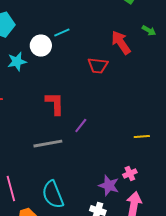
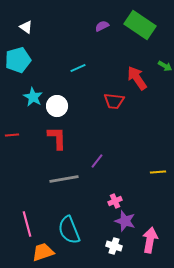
white circle: (41, 46) -> (57, 106), moved
cyan star: (17, 62) -> (33, 97), turned -30
red L-shape: (55, 104) -> (57, 138), moved
pink cross: (130, 174) -> (115, 201), moved

